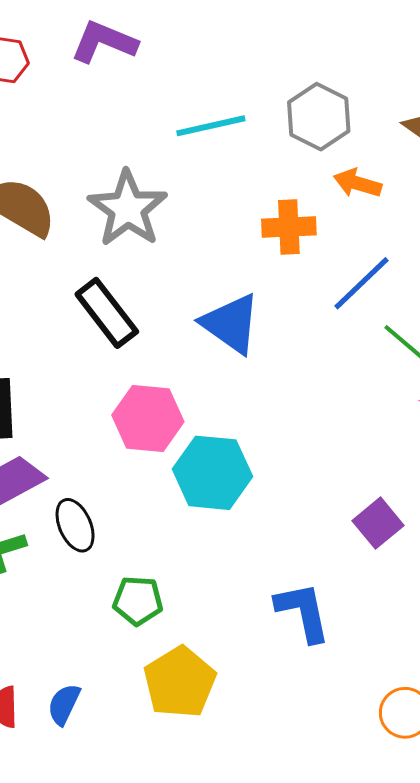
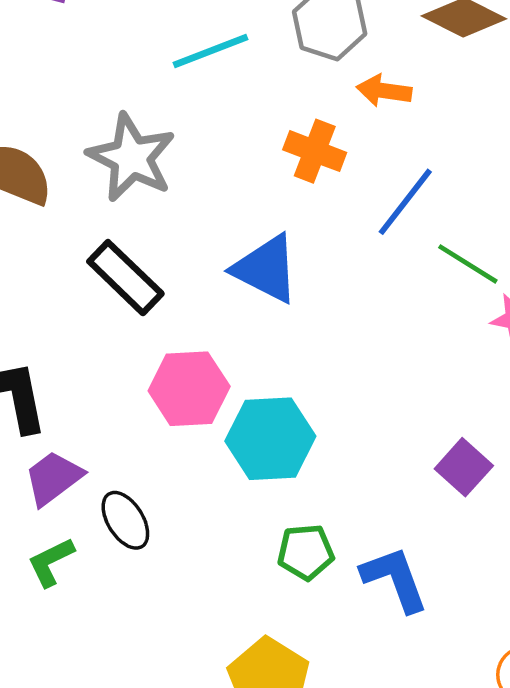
orange cross: (289, 227) -> (315, 151), turned 32
green pentagon: (138, 601) -> (306, 552), moved

